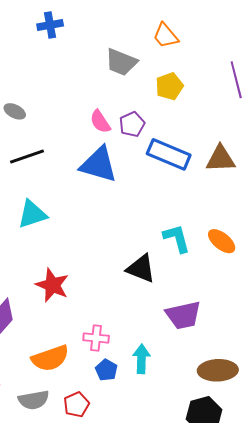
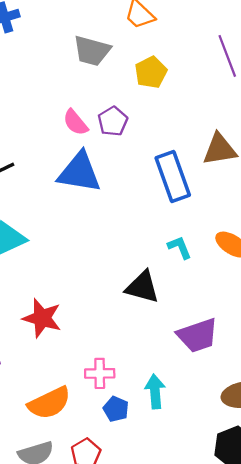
blue rectangle: (169, 154) -> (173, 176), moved, turned 54
cyan L-shape: (177, 238) -> (180, 247), size x0.7

